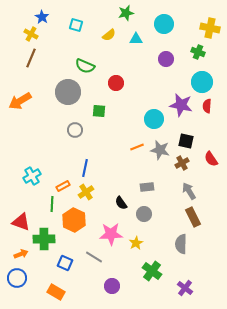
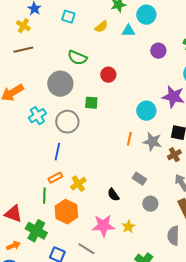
cyan circle: (164, 24) -> (146, 15), moved
brown line: (31, 58) -> (23, 50), turned 54
gray circle: (75, 130) -> (67, 122), size x1.5
orange line: (137, 147) -> (129, 139), turned -56
blue line: (85, 168) -> (57, 152), moved
cyan cross: (32, 176) -> (37, 116), moved
gray rectangle: (147, 187) -> (139, 179), turned 40
gray circle: (144, 214) -> (150, 204), moved
green cross: (44, 239) -> (36, 231), turned 30
yellow star: (136, 243) -> (128, 227), moved

